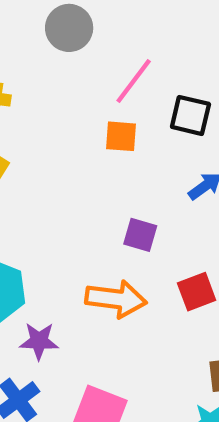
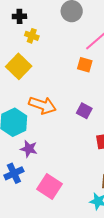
orange arrow: (116, 299) -> (42, 105), moved

